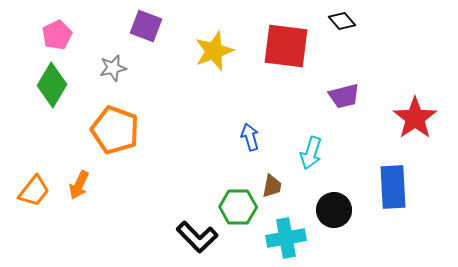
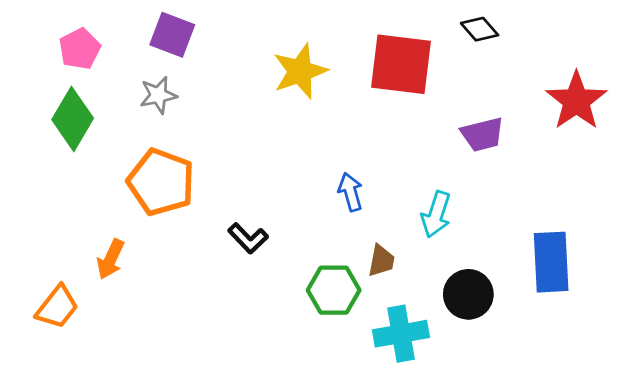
purple square: (146, 26) -> (172, 35), moved
red star: (415, 118) -> (576, 101), moved
orange trapezoid: (34, 191) -> (57, 307), moved
black L-shape: (197, 237) -> (248, 238), moved, size x0.7

